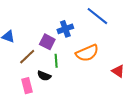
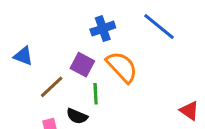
blue cross: (65, 29) -> (103, 29), moved
orange semicircle: (87, 53) -> (122, 67), moved, turned -110

